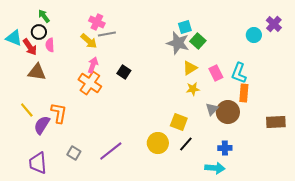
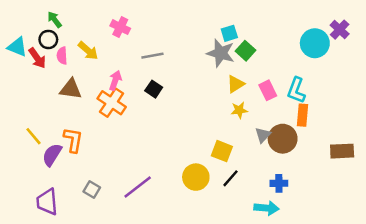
gray line: (107, 34) -> (152, 56), moved
cyan circle: (254, 35) -> (315, 43), size x1.5
yellow arrow: (89, 41) -> (88, 51), moved
brown triangle: (37, 72) -> (71, 89), moved

